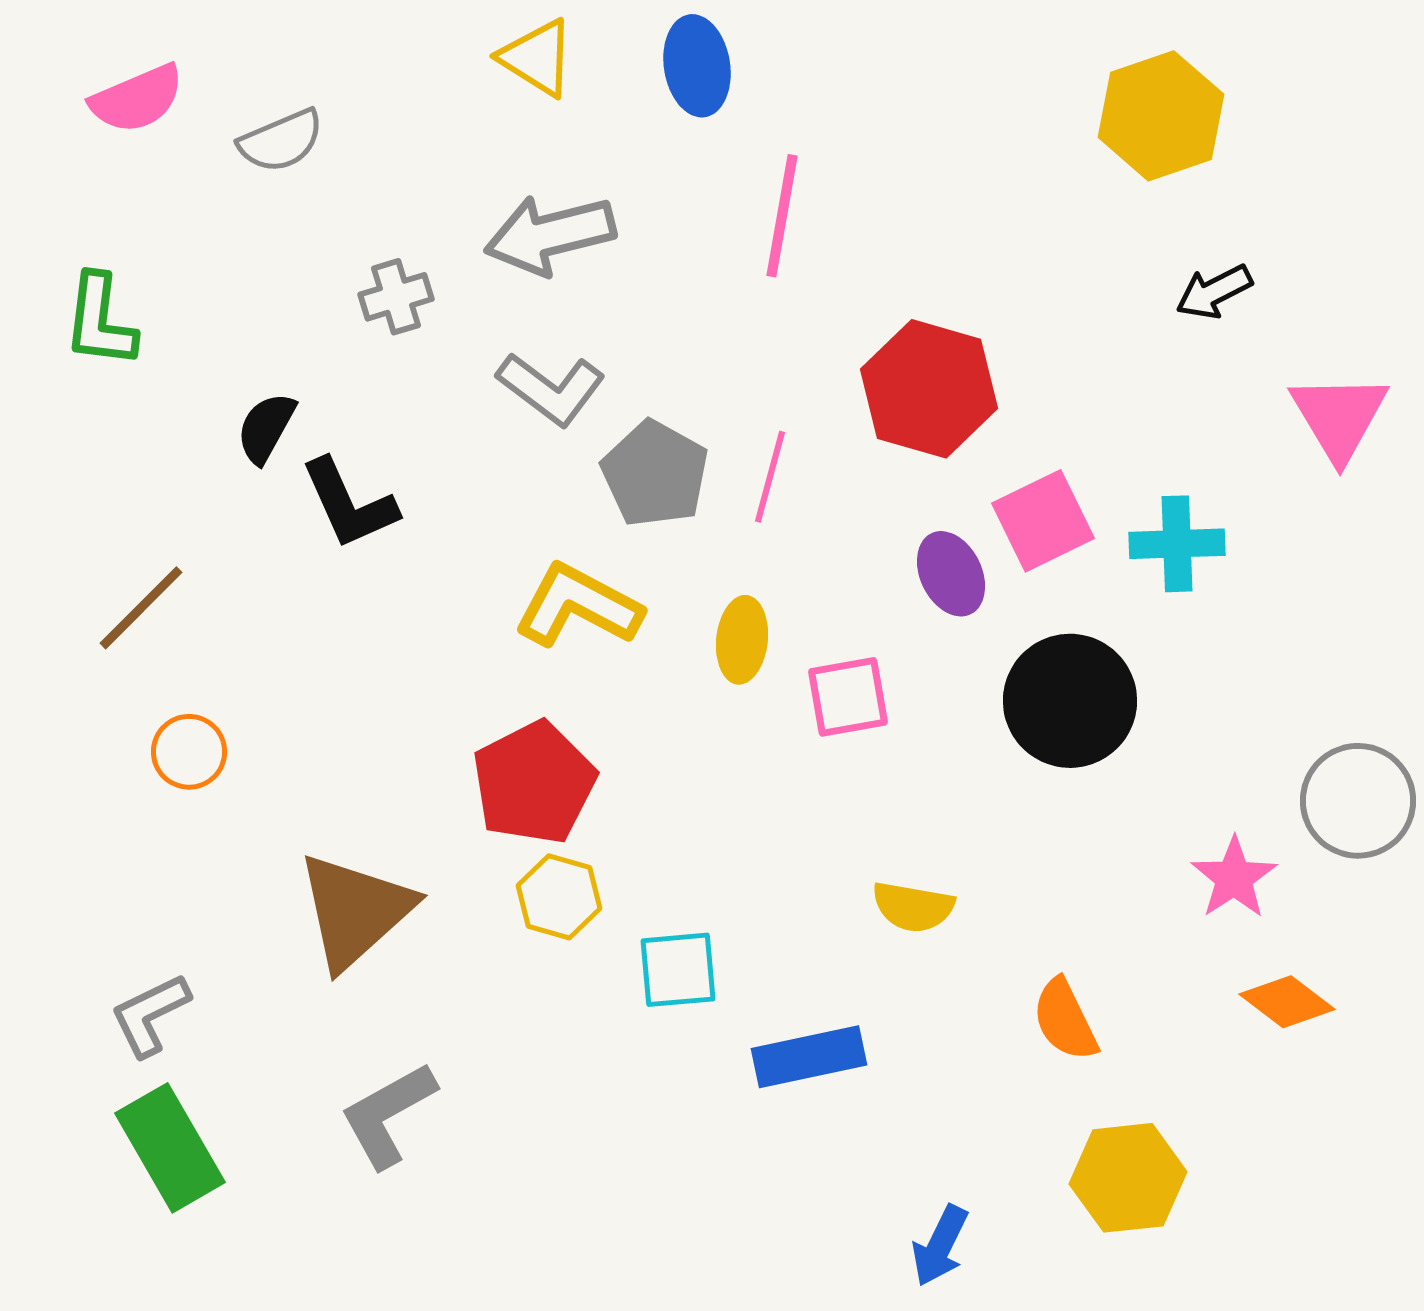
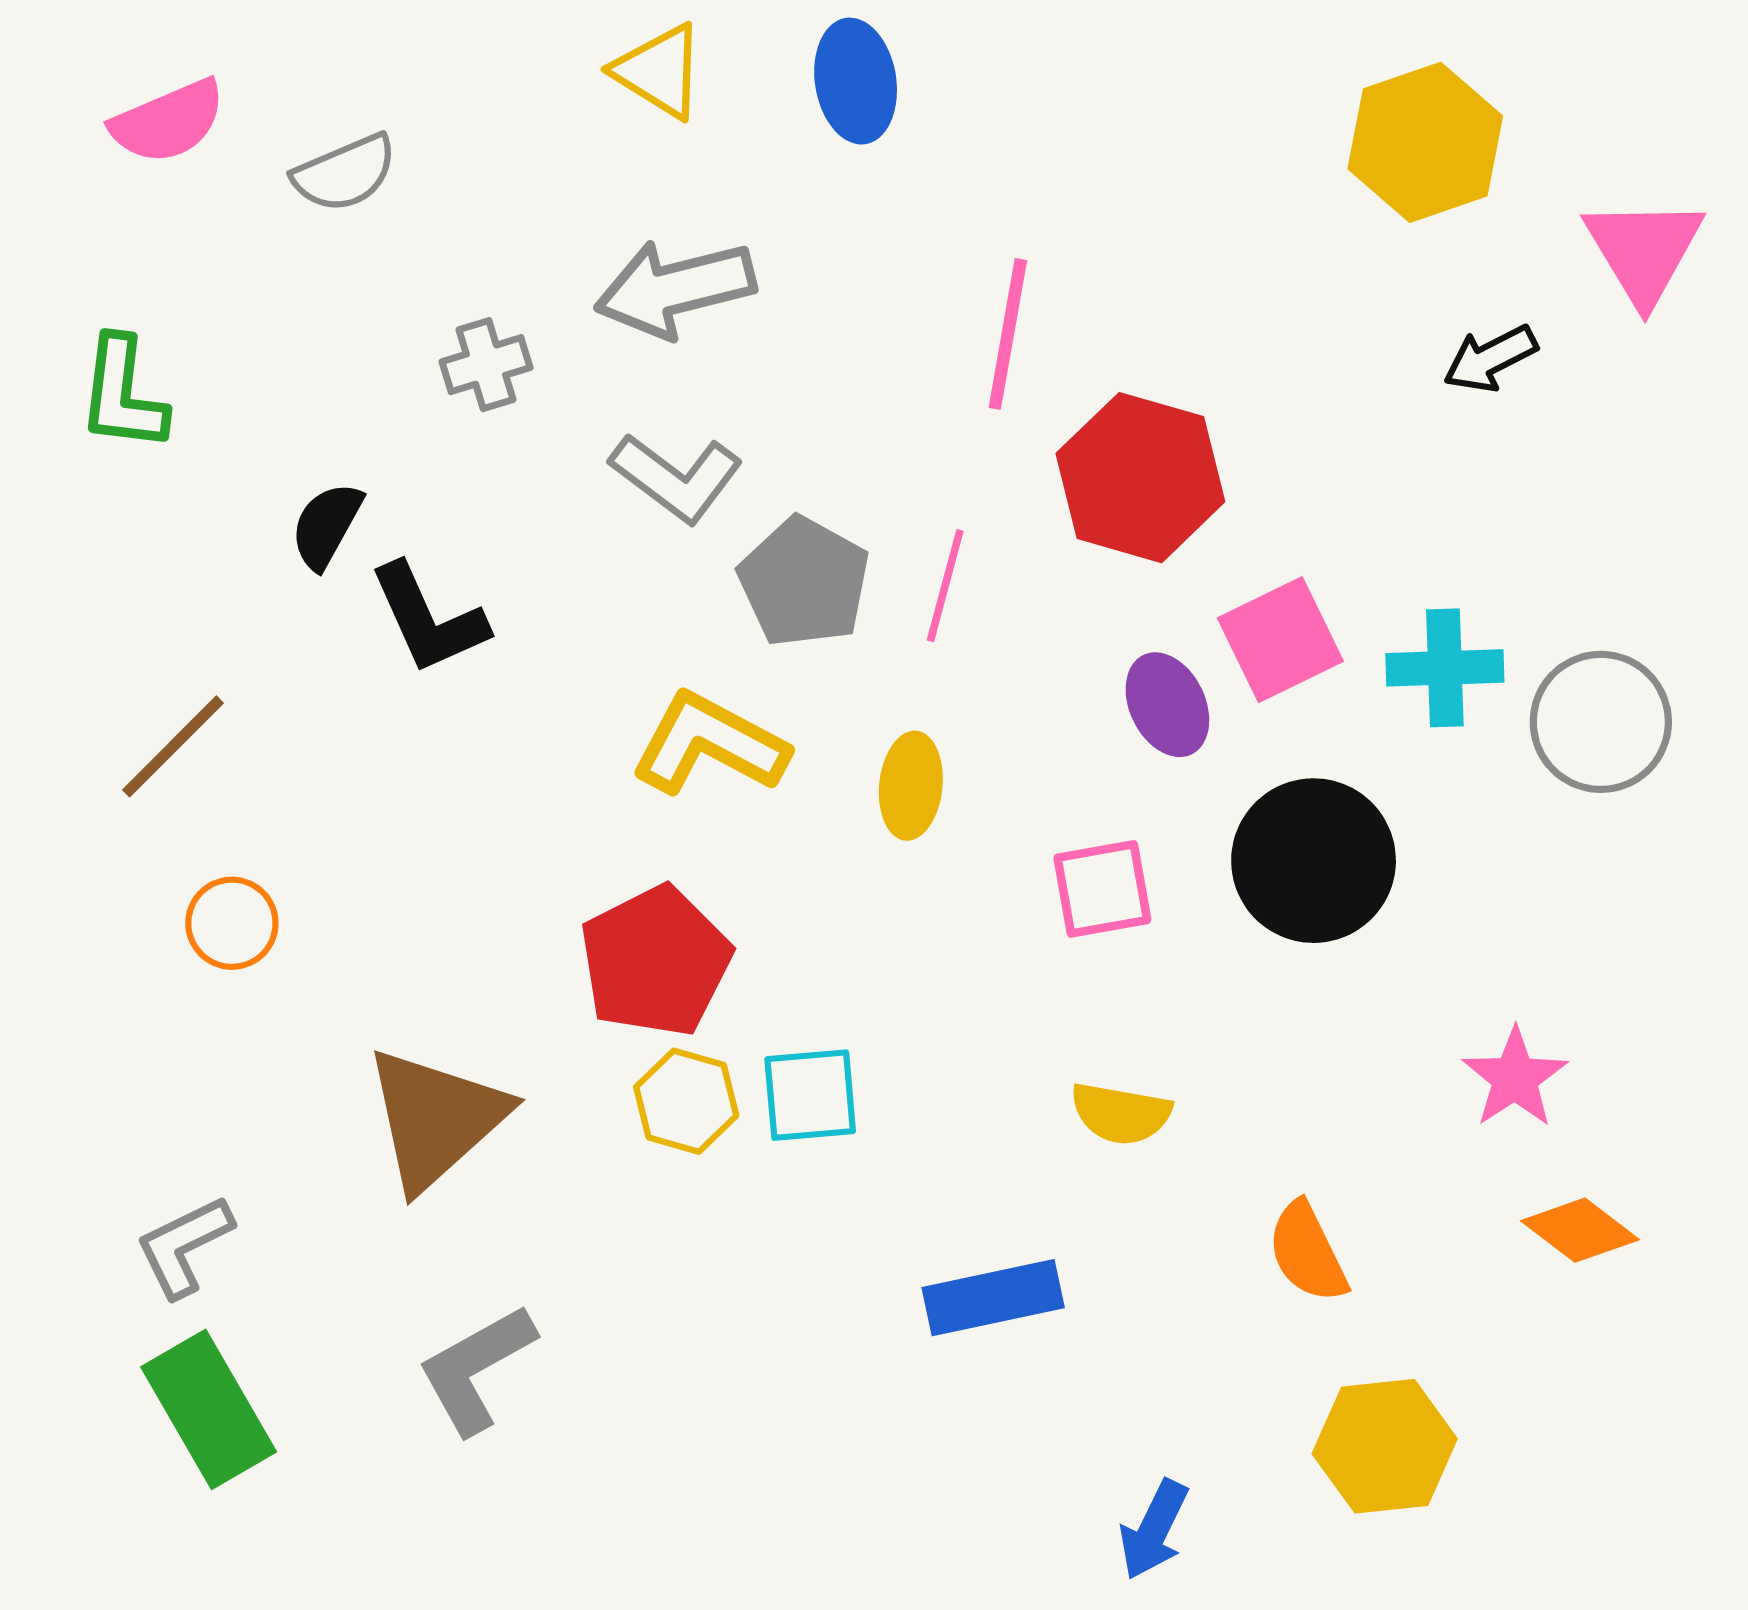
pink line: (782, 216) -> (1008, 334), moved
pink triangle: (1339, 417) -> (1644, 250), moved
pink square: (848, 697) -> (1102, 889), moved
gray circle: (1358, 801) -> (1601, 722), moved
cyan square: (678, 970) -> (810, 1095), moved

